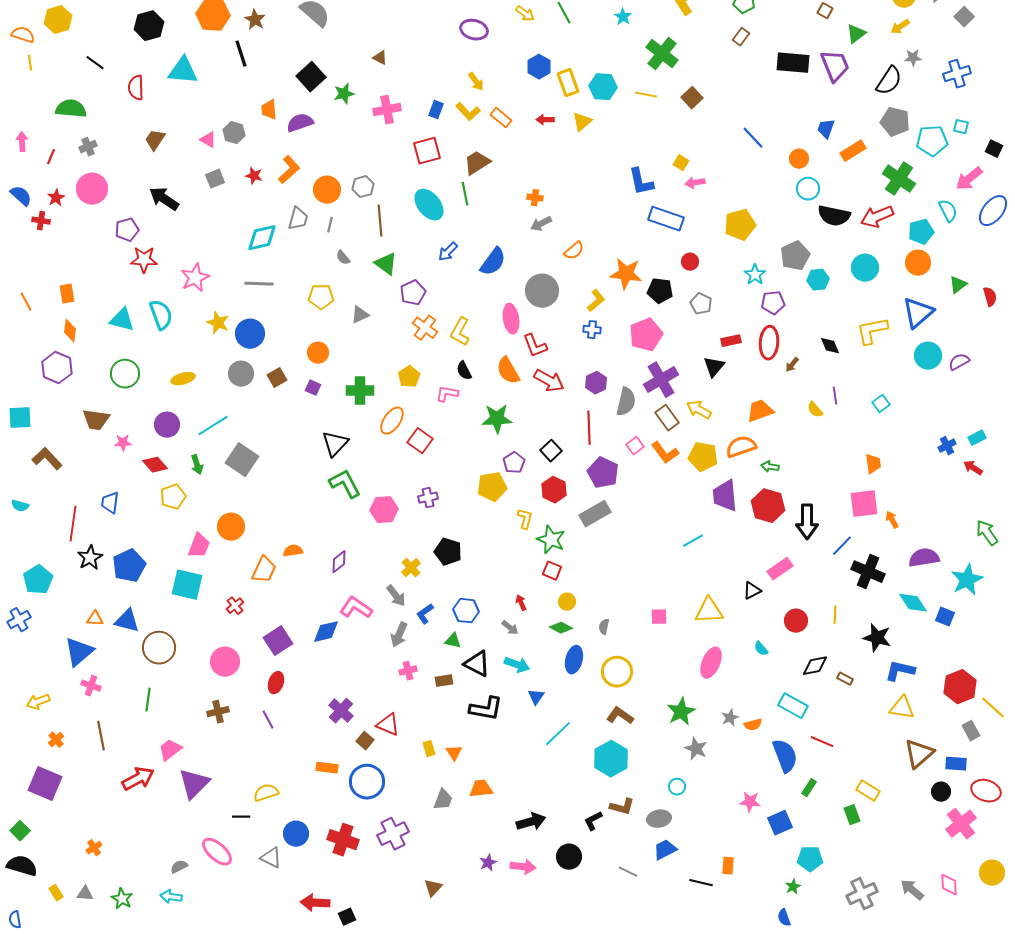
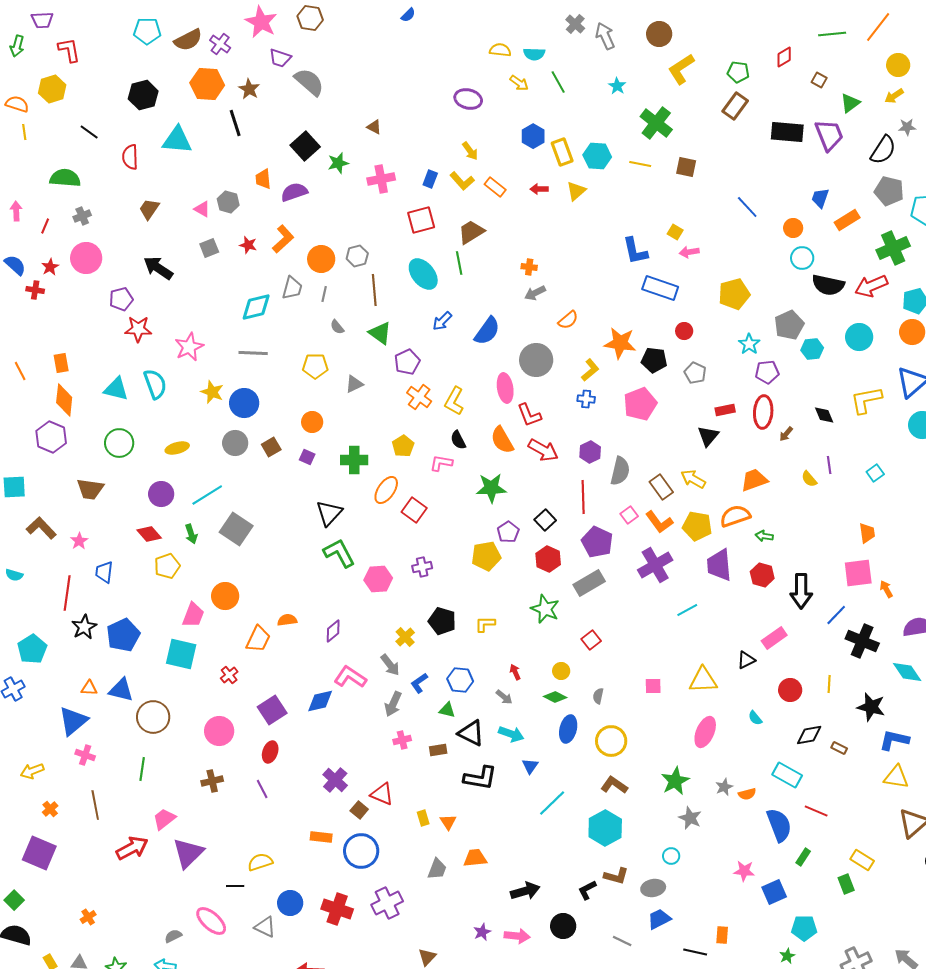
brown rectangle: (741, 37) -> (735, 106), size x1.5
brown square: (692, 98) -> (686, 167), turned -35
green cross: (899, 179) -> (893, 248), turned 32
orange diamond: (70, 331) -> (64, 400), size x1.4
purple cross: (661, 380) -> (655, 565), moved
pink star: (123, 443) -> (79, 541), moved, turned -30
red hexagon: (768, 506) -> (762, 575), size x0.7
yellow L-shape: (525, 519) -> (485, 624), moved, turned -105
red square: (552, 571) -> (591, 640), moved, turned 30

